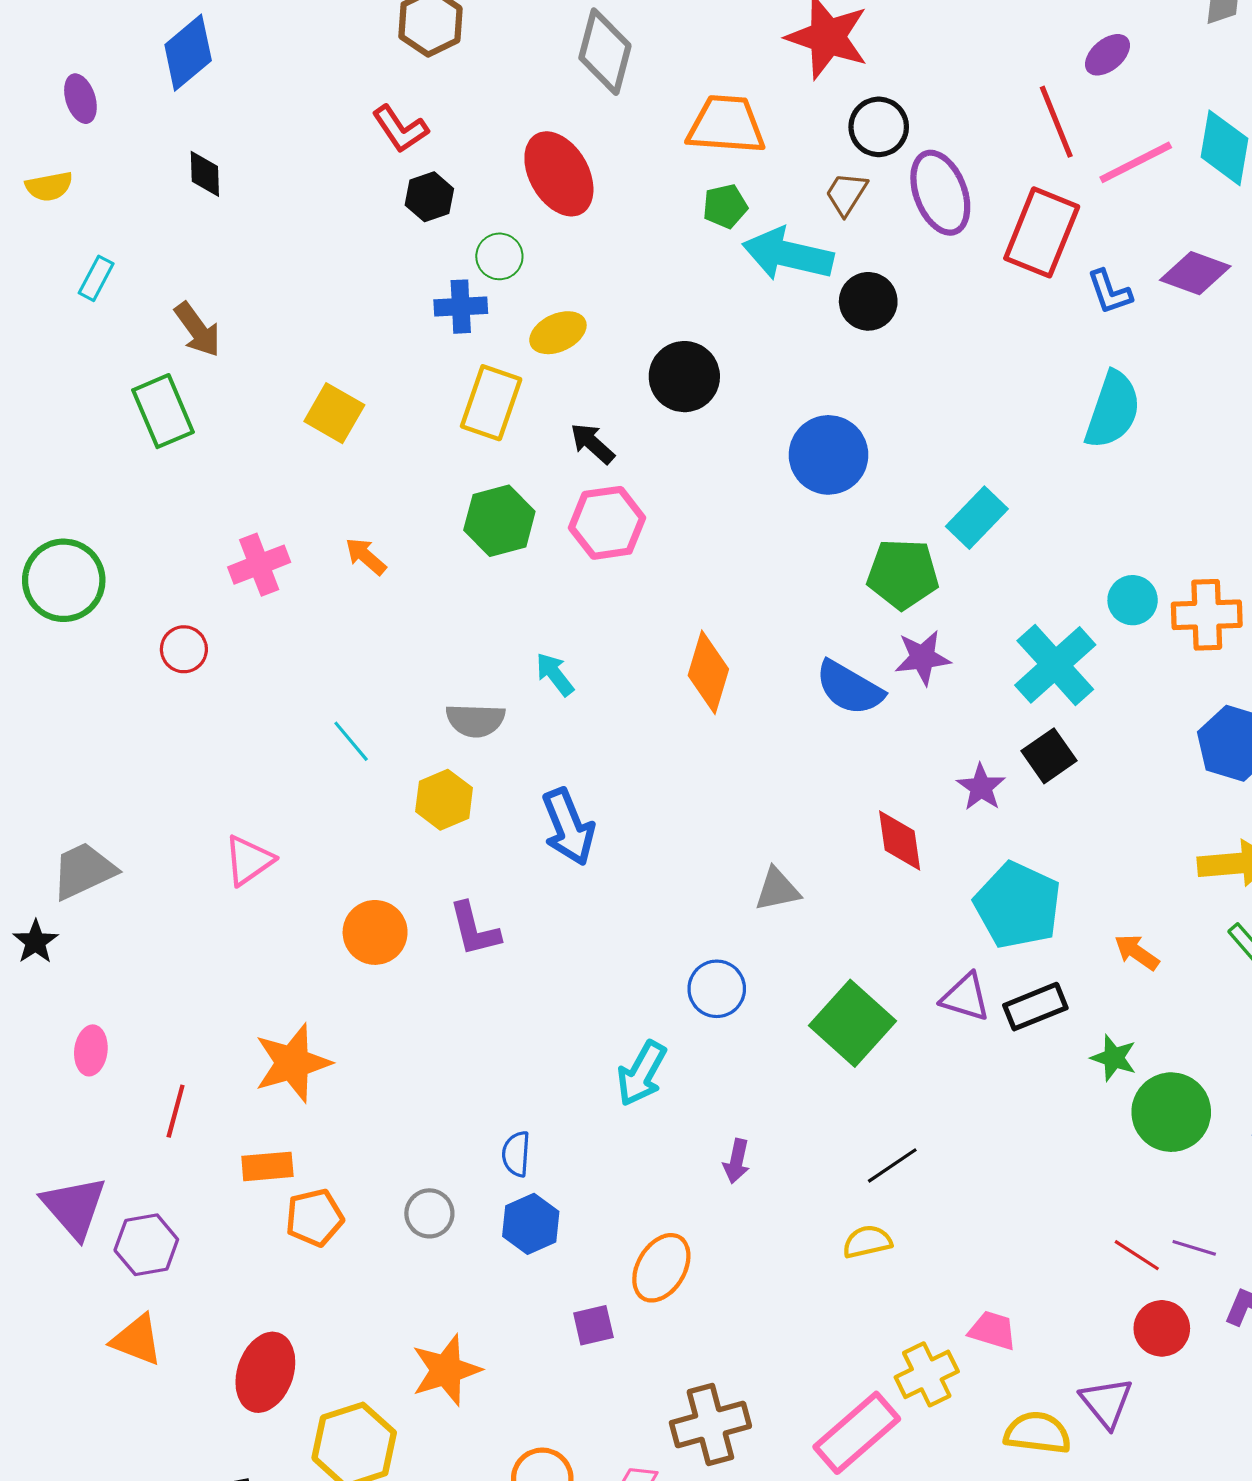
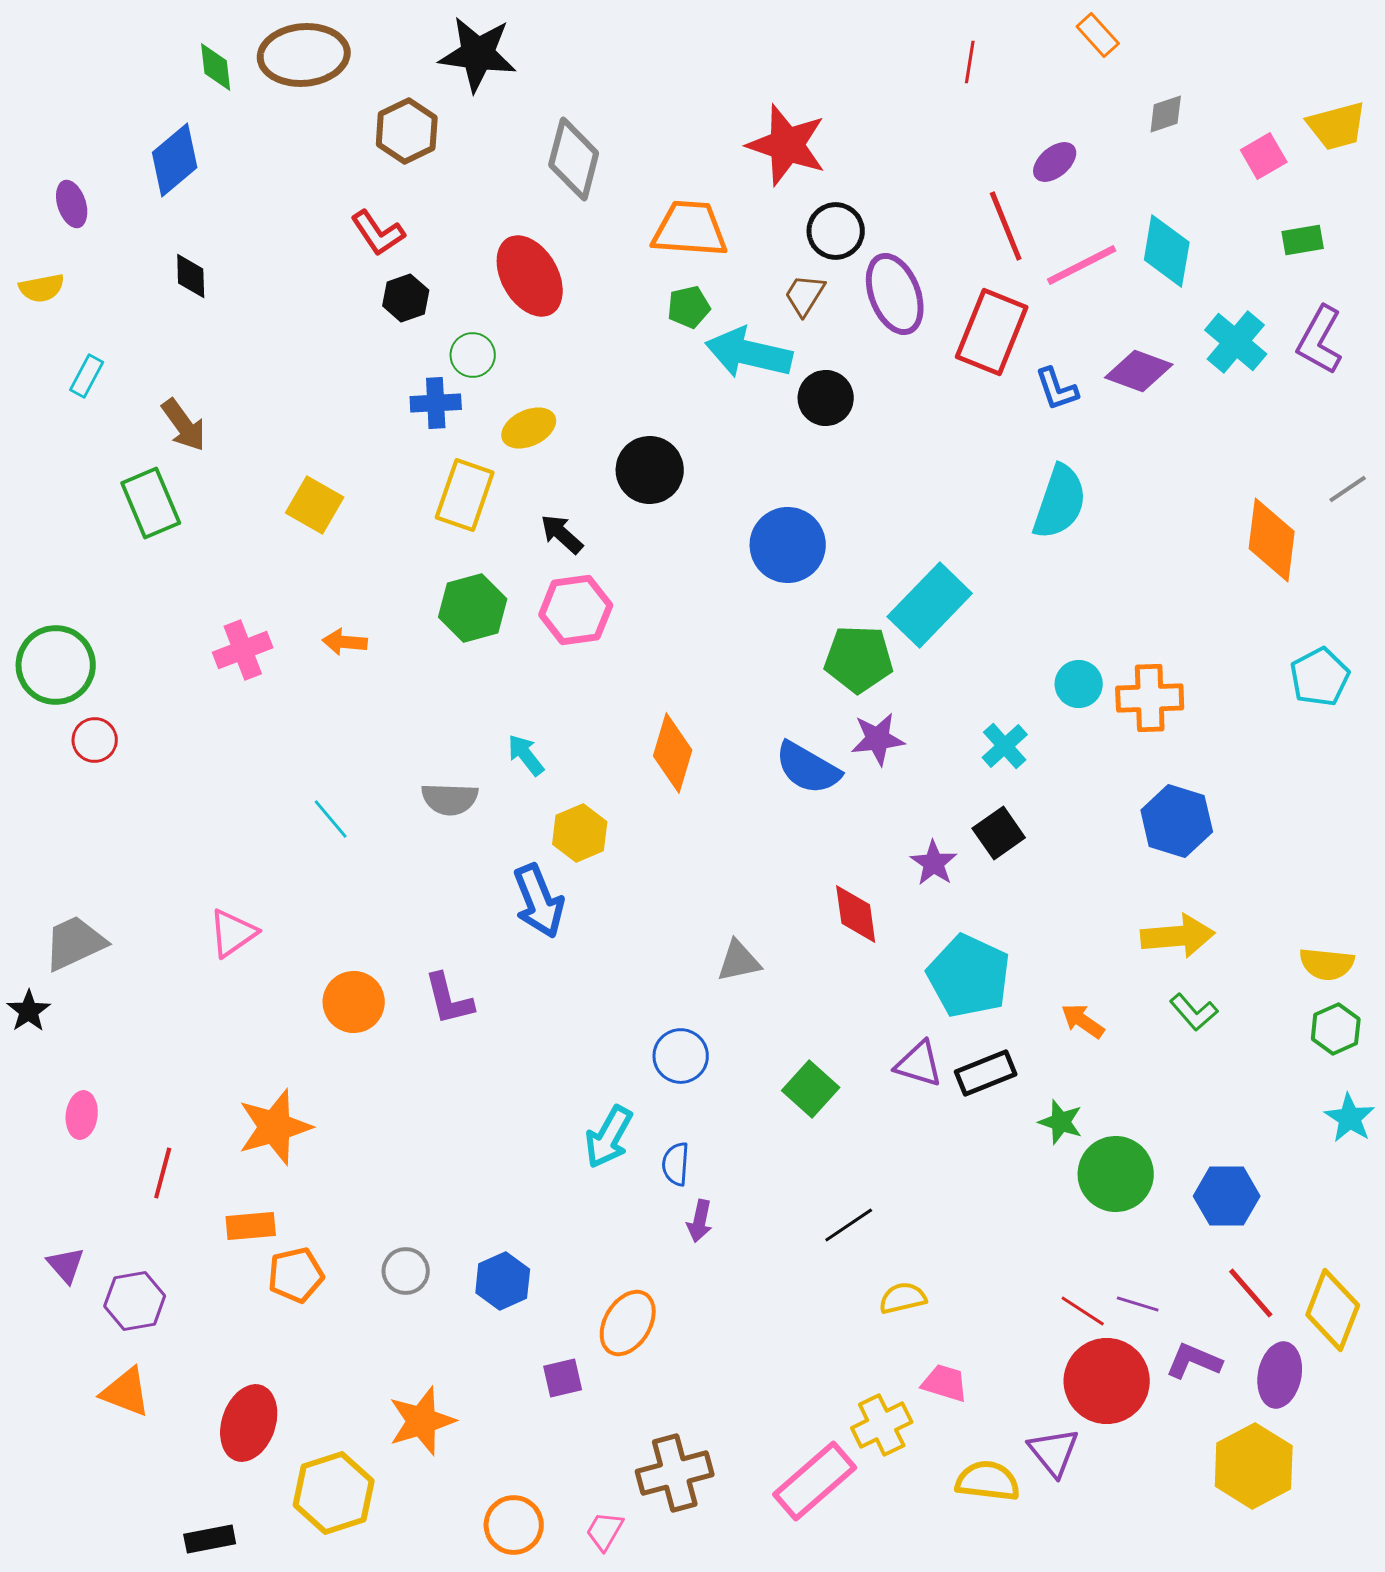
cyan rectangle: (977, 518) -> (930, 605), size x1.4
orange arrow: (366, 556) -> (345, 642), turned -36
red circle: (184, 649) -> (95, 740), moved
cyan cross: (1055, 665) -> (1005, 746), size x0.6
yellow hexagon: (444, 800) -> (580, 833), moved
green square: (853, 1023) -> (811, 1089), size x0.7
blue semicircle: (516, 1154) -> (676, 1164), moved
purple triangle: (74, 1207) -> (66, 1265), size x0.6
yellow semicircle: (867, 1242) -> (903, 1298), moved
red circle: (1162, 1328) -> (1107, 1381), size x1.6

